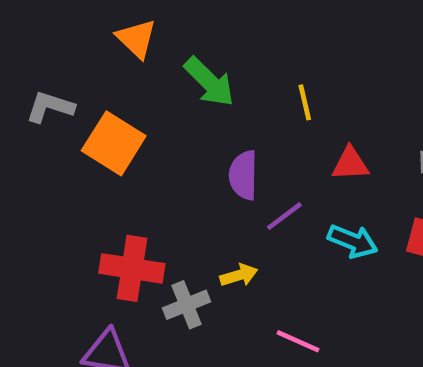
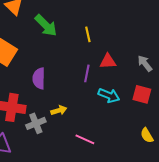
purple semicircle: (243, 175) -> (39, 78), moved
purple line: (284, 216) -> (87, 73), moved, turned -42

